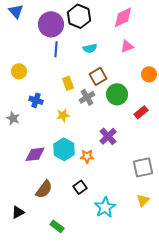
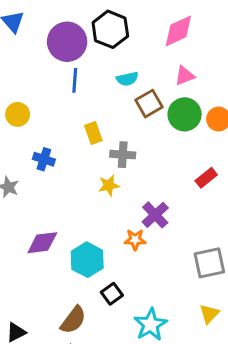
brown square: (98, 76) -> (149, 104), moved
green circle: (117, 94) -> (185, 114), moved
gray cross: (87, 97) -> (123, 155), turned 35
yellow star: (63, 115) -> (109, 185), moved
cyan hexagon: (64, 149) -> (87, 260), moved
orange star: (87, 156) -> (135, 240), moved
brown semicircle: (44, 189) -> (73, 320), moved

